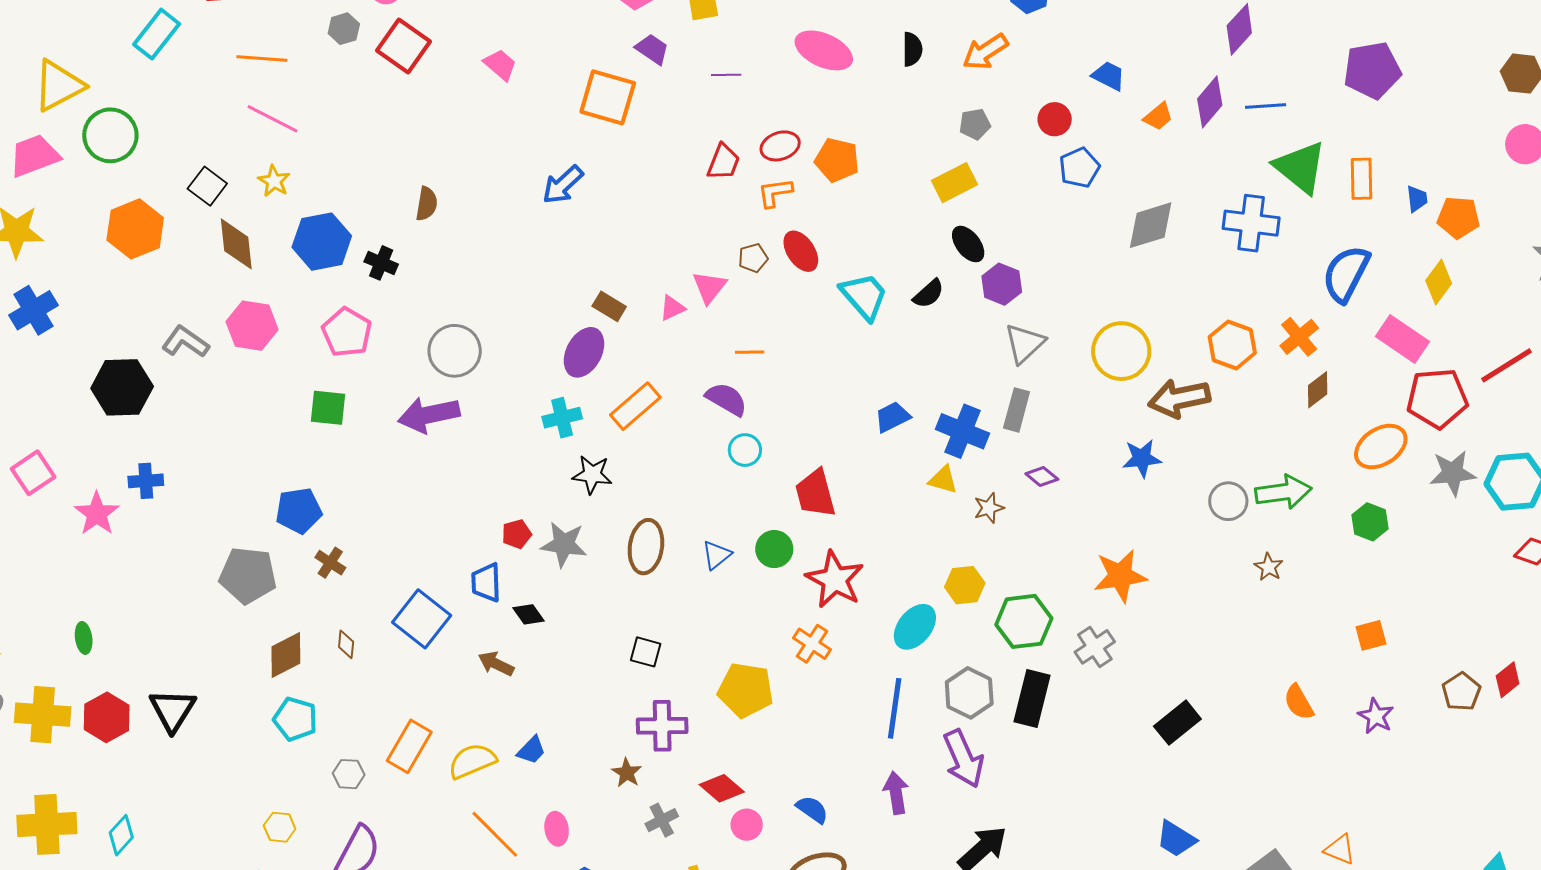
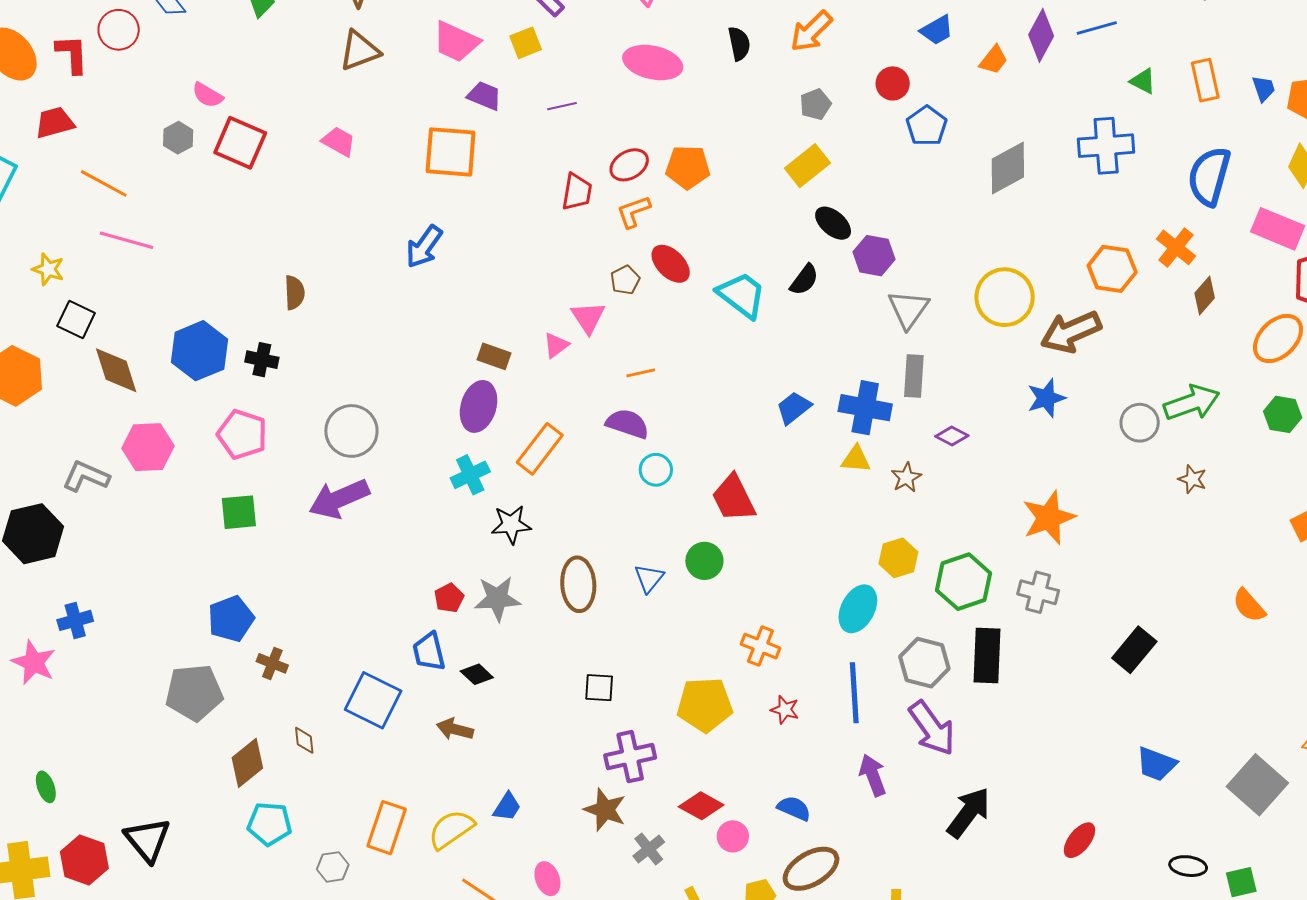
orange line: (262, 59) -> (104, 183), turned 36
blue trapezoid: (1109, 76) -> (937, 30), turned 135
green triangle: (1300, 167) -> (1143, 81), size x0.5
yellow star: (274, 181) -> (48, 269), moved
red star: (835, 580) -> (785, 710), moved, size x0.5
gray cross: (1095, 647) -> (1038, 592), turned -30
brown star: (627, 773) -> (605, 810), size x1.4

